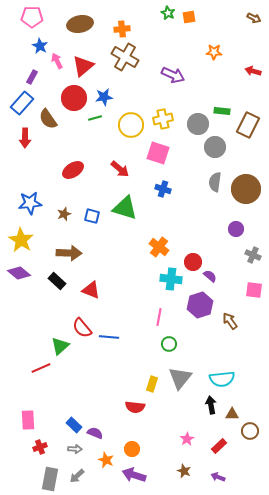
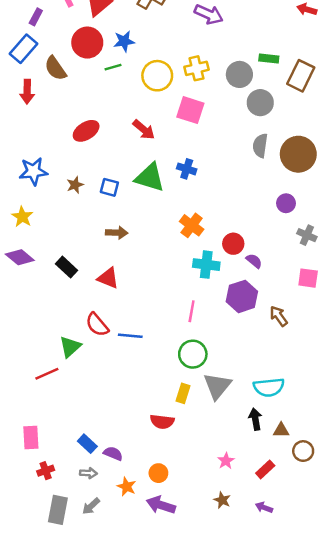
blue cross: (163, 189) -> (187, 169), moved
yellow star: (21, 240) -> (22, 217), size x0.7
brown arrow: (69, 253) -> (117, 233), moved, size x0.7
green circle: (169, 344) -> (193, 354), moved, size x1.5

